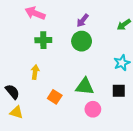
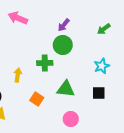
green cross: (43, 40) -> (45, 63), moved
pink circle: (93, 109) -> (71, 119), moved

